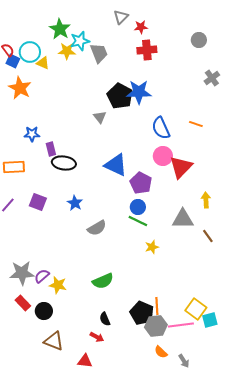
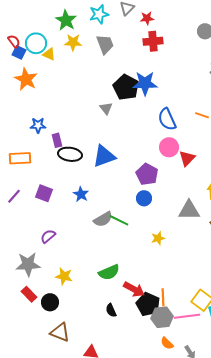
cyan star: (80, 41) -> (99, 14), moved
blue triangle: (116, 165) -> (104, 156), moved, turned -45
red triangle: (181, 167) -> (187, 158), size x0.7
green line: (138, 221) -> (119, 220), moved
purple semicircle: (42, 276) -> (48, 236), moved
red arrow: (97, 337) -> (134, 289), moved, size x1.5

